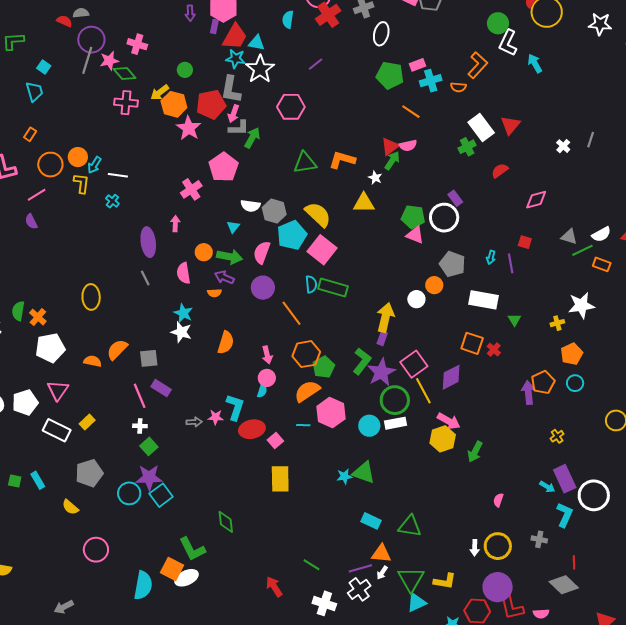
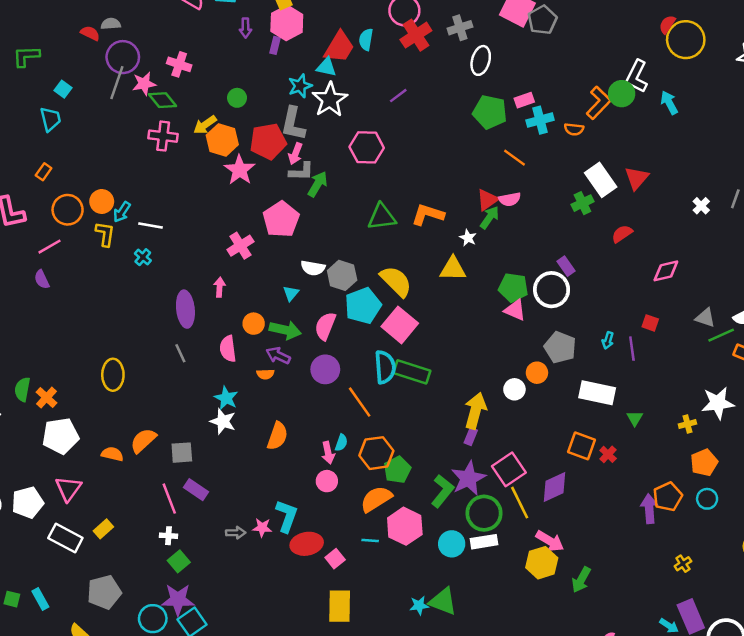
green circle: (498, 23) -> (622, 94), moved
red trapezoid: (235, 37) -> (339, 47), moved
cyan star: (236, 59) -> (300, 86), turned -30
cyan semicircle: (311, 284) -> (385, 367), size x1.5
green L-shape: (362, 361) -> (443, 491), moved
cyan semicircle: (262, 391) -> (341, 443), moved

